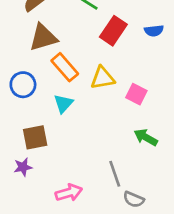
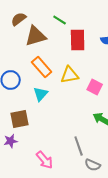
red rectangle: (113, 31) -> (78, 40), turned -35
brown triangle: (43, 37) -> (36, 36), moved
pink arrow: (69, 193) -> (45, 160), turned 66

